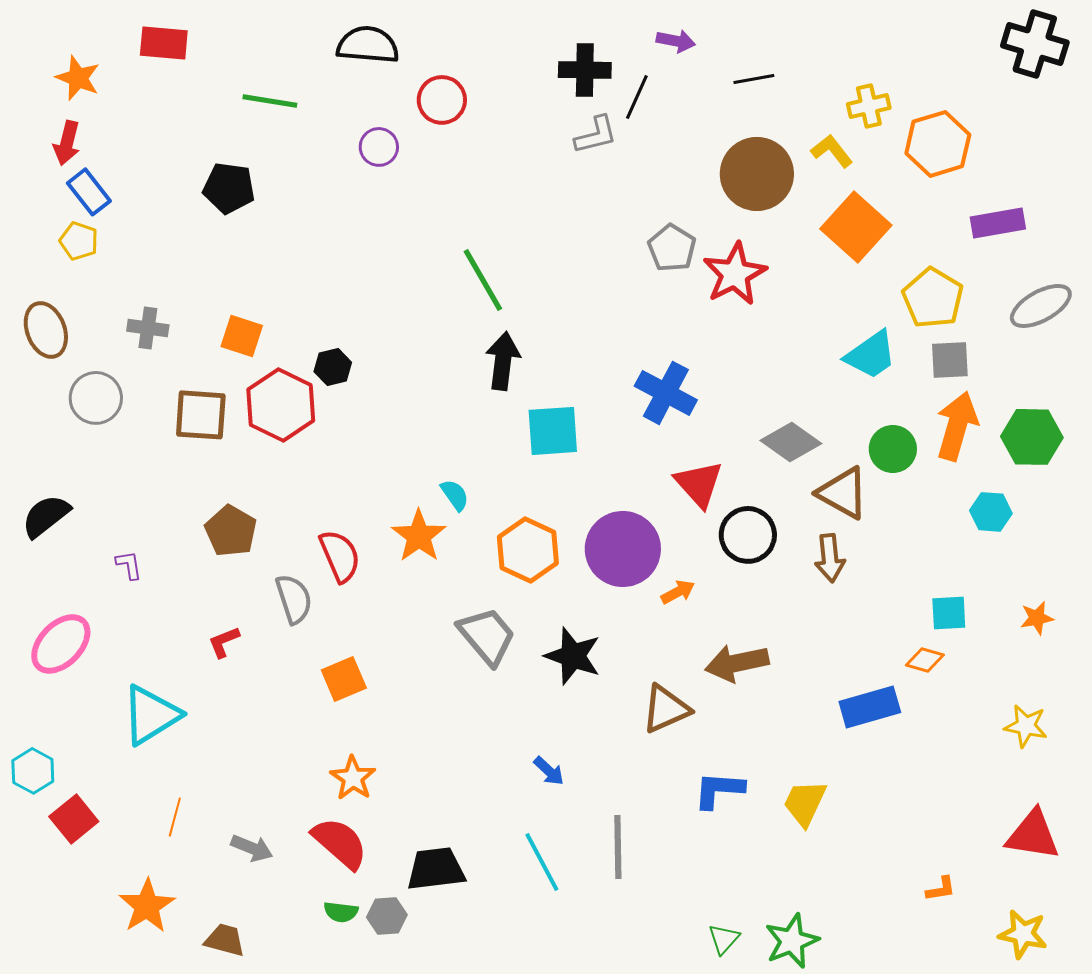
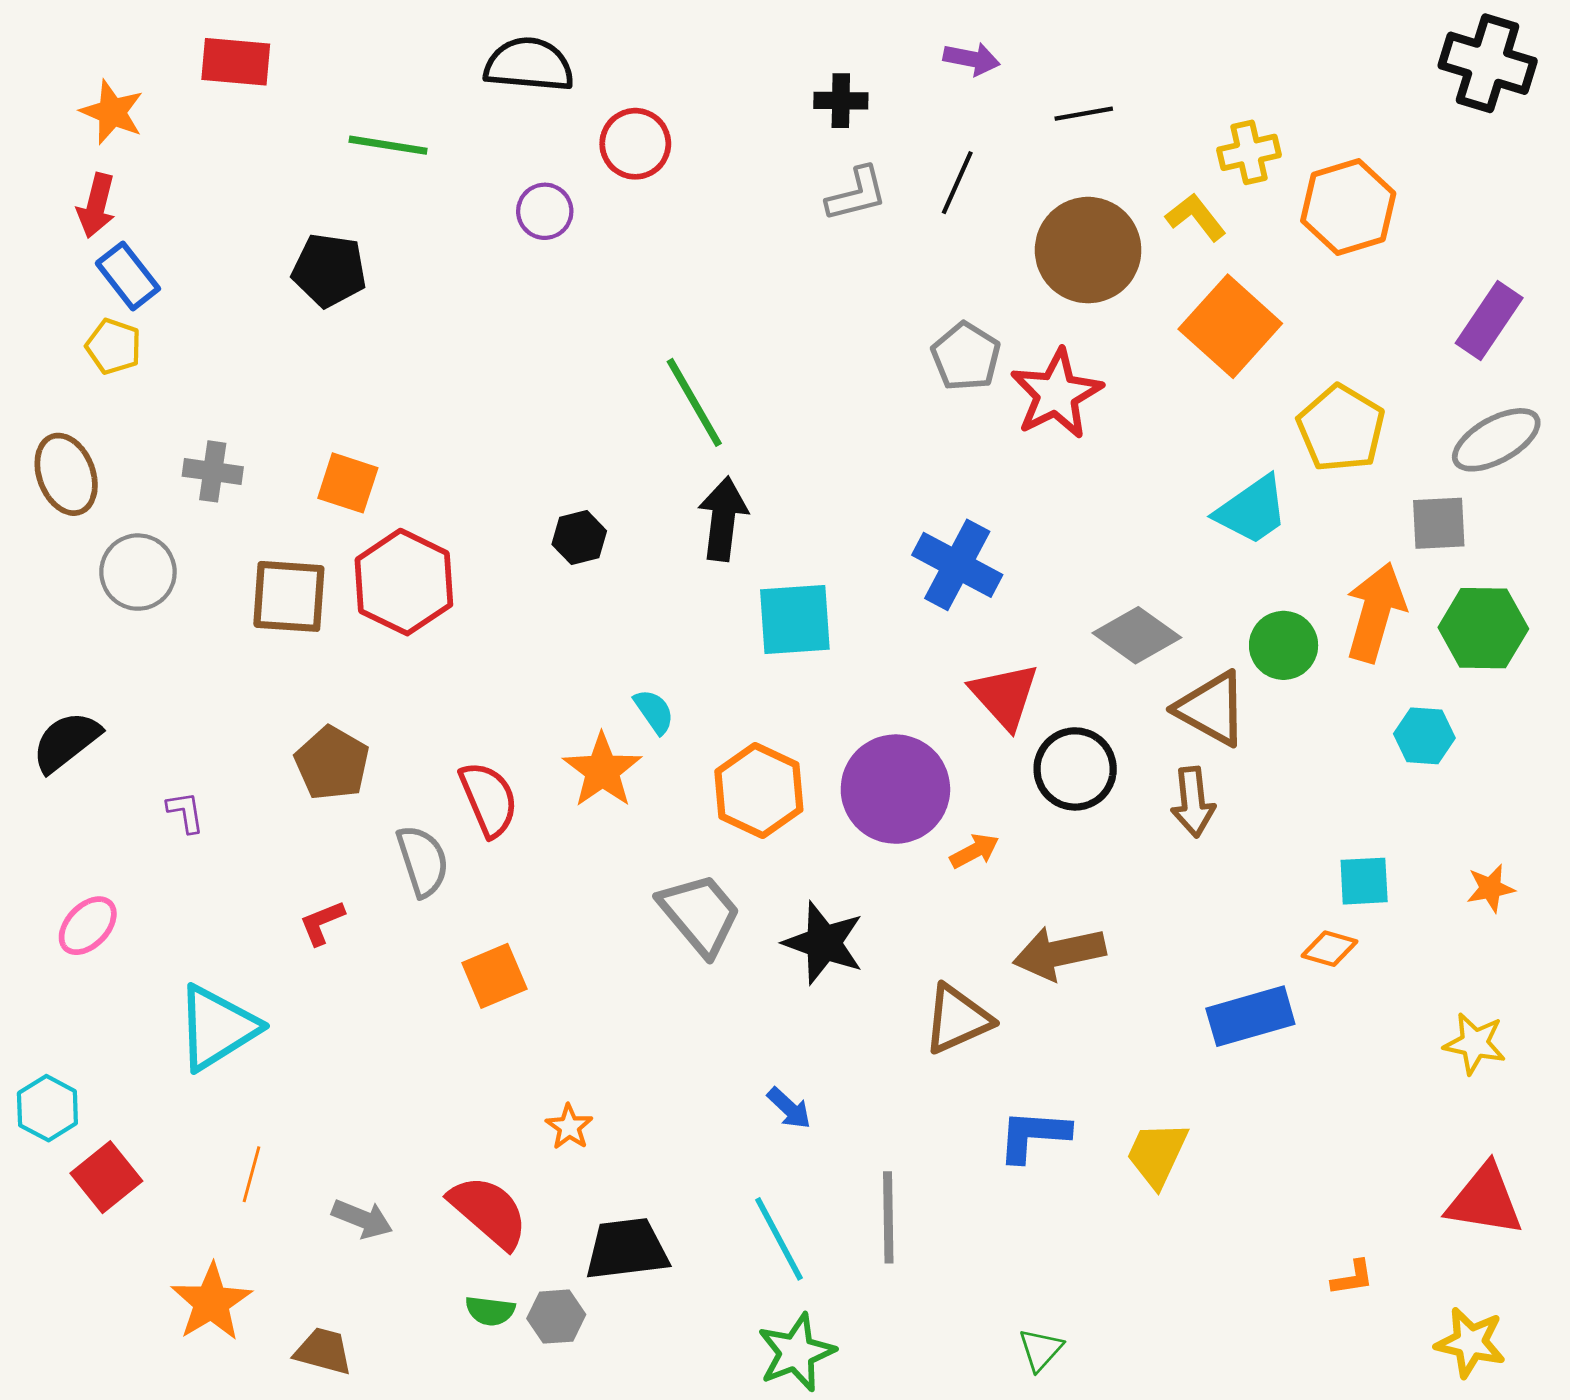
black cross: (585, 70) -> (841, 101), size x0.7
black line: (637, 97) -> (957, 183), moved
purple rectangle: (998, 223) -> (1489, 321), moved, turned -46
gray square: (950, 360) -> (1439, 523), moved
black hexagon: (333, 367) -> (579, 538), moved
pink ellipse: (61, 644) -> (88, 926), size x0.7
orange star: (353, 778) -> (569, 1127), moved, size x0.7
green star: (792, 941) -> (796, 1353), moved

